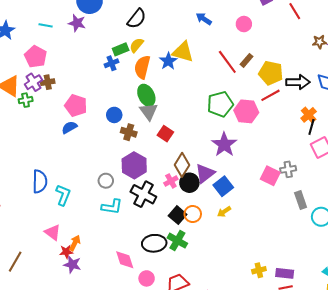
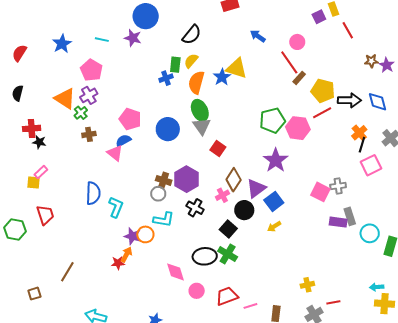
green rectangle: (121, 49) -> (175, 65), turned -63
red line: (227, 62) -> (289, 62), moved
brown cross: (48, 82) -> (89, 134), moved
green cross: (26, 100) -> (81, 113), turned -32
blue circle: (114, 115) -> (168, 129), size x1.5
brown cross: (129, 132) -> (164, 180), moved
black circle: (189, 183) -> (244, 210), moved
black cross: (143, 194) -> (195, 208), size x0.7
orange circle: (193, 214) -> (145, 234), moved
pink triangle: (53, 232) -> (115, 153), moved
purple star: (72, 265) -> (133, 236), moved
purple rectangle: (285, 273) -> (338, 222), moved

